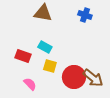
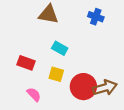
cyan rectangle: (45, 47) -> (60, 48), moved
brown arrow: (93, 78) -> (105, 88), turned -55

